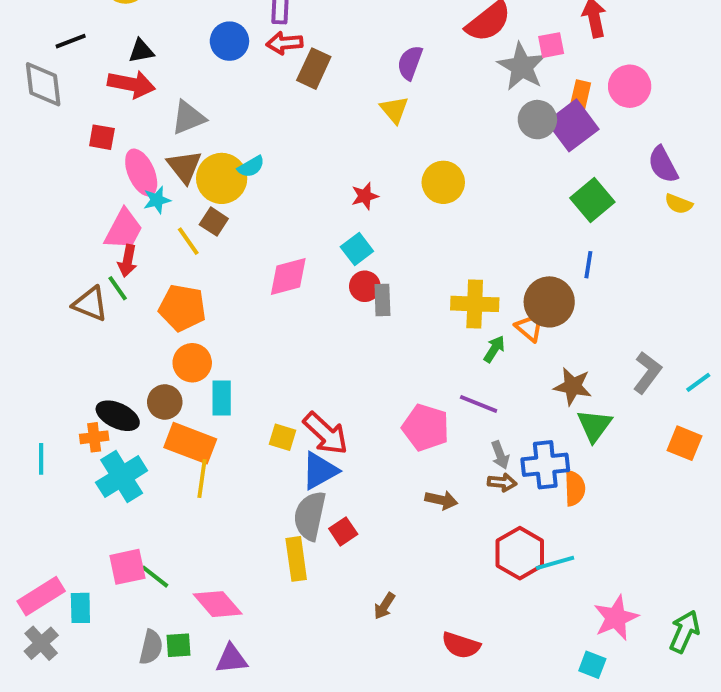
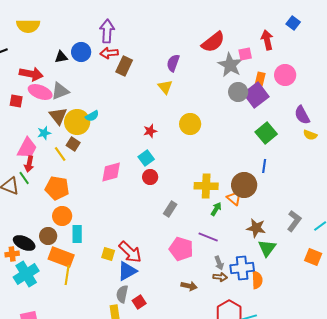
black triangle: (141, 51) -> (61, 57), moved
pink ellipse: (141, 173) -> (40, 92), moved, turned -45
gray rectangle: (382, 300) -> (170, 209), moved, turned 35
gray semicircle: (310, 516) -> (122, 294), size x0.7

